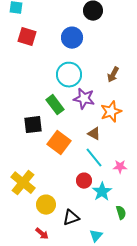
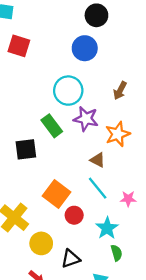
blue circle: (72, 38) -> (85, 48), moved
orange square: (59, 143) -> (56, 194), moved
red circle: (84, 181) -> (74, 215), moved
green semicircle: (121, 213) -> (116, 253), moved

